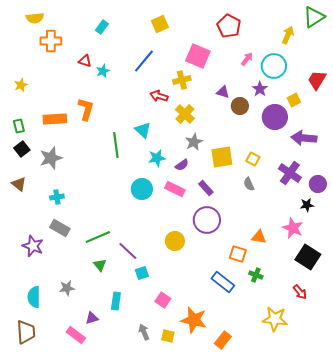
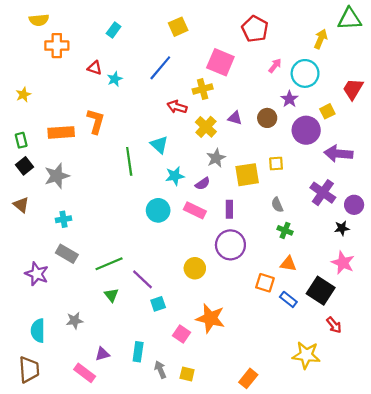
green triangle: (314, 17) -> (350, 19), turned 30
purple triangle: (223, 92) -> (235, 118), moved
yellow square: (253, 159) -> (276, 164), moved, turned -32
purple rectangle: (206, 188) -> (229, 209), turned 42
pink star: (293, 228) -> (343, 263), moved
black square: (308, 257) -> (321, 291), moved
green cross: (256, 275) -> (285, 230), moved
blue rectangle: (223, 282) -> (288, 299), moved, size x0.7
cyan rectangle: (116, 301) -> (138, 352), moved
orange star: (194, 320) -> (210, 318), moved

